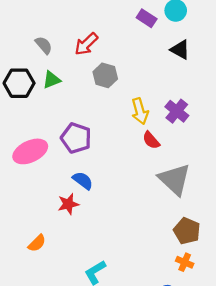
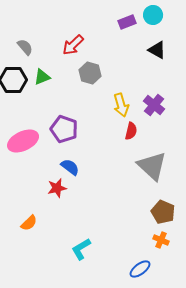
purple rectangle: (147, 18) -> (127, 22), turned -54
gray semicircle: (44, 45) -> (25, 47), moved
red semicircle: (151, 140) -> (131, 131), turned -126

